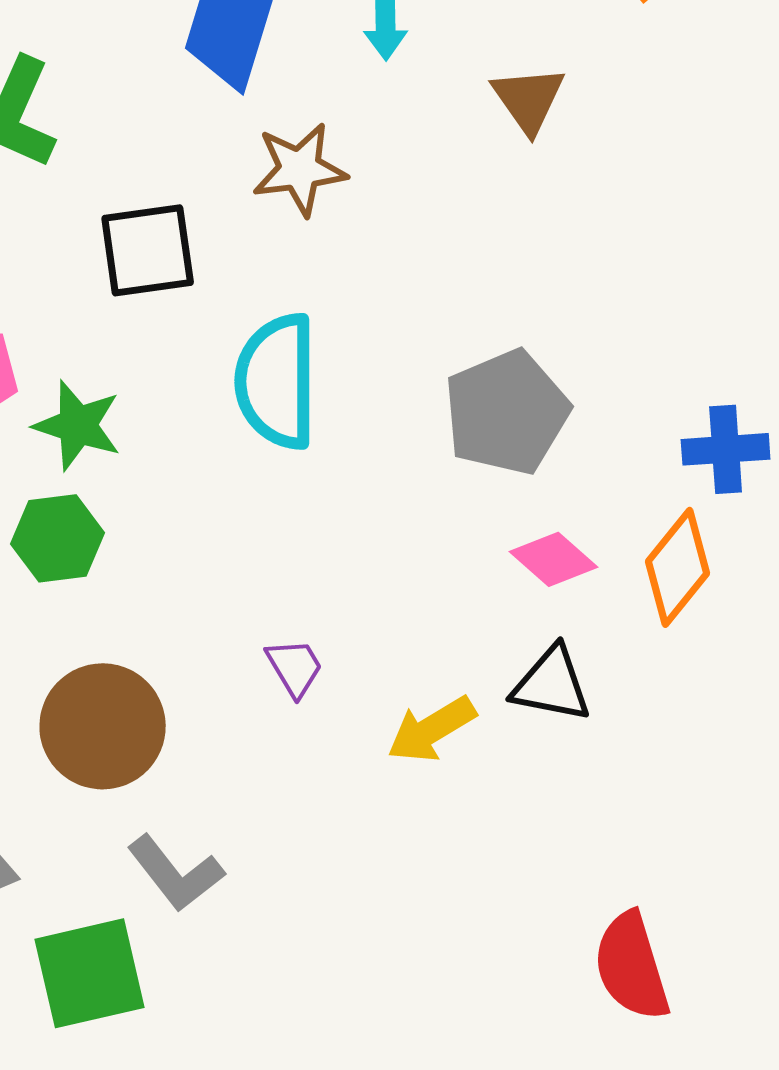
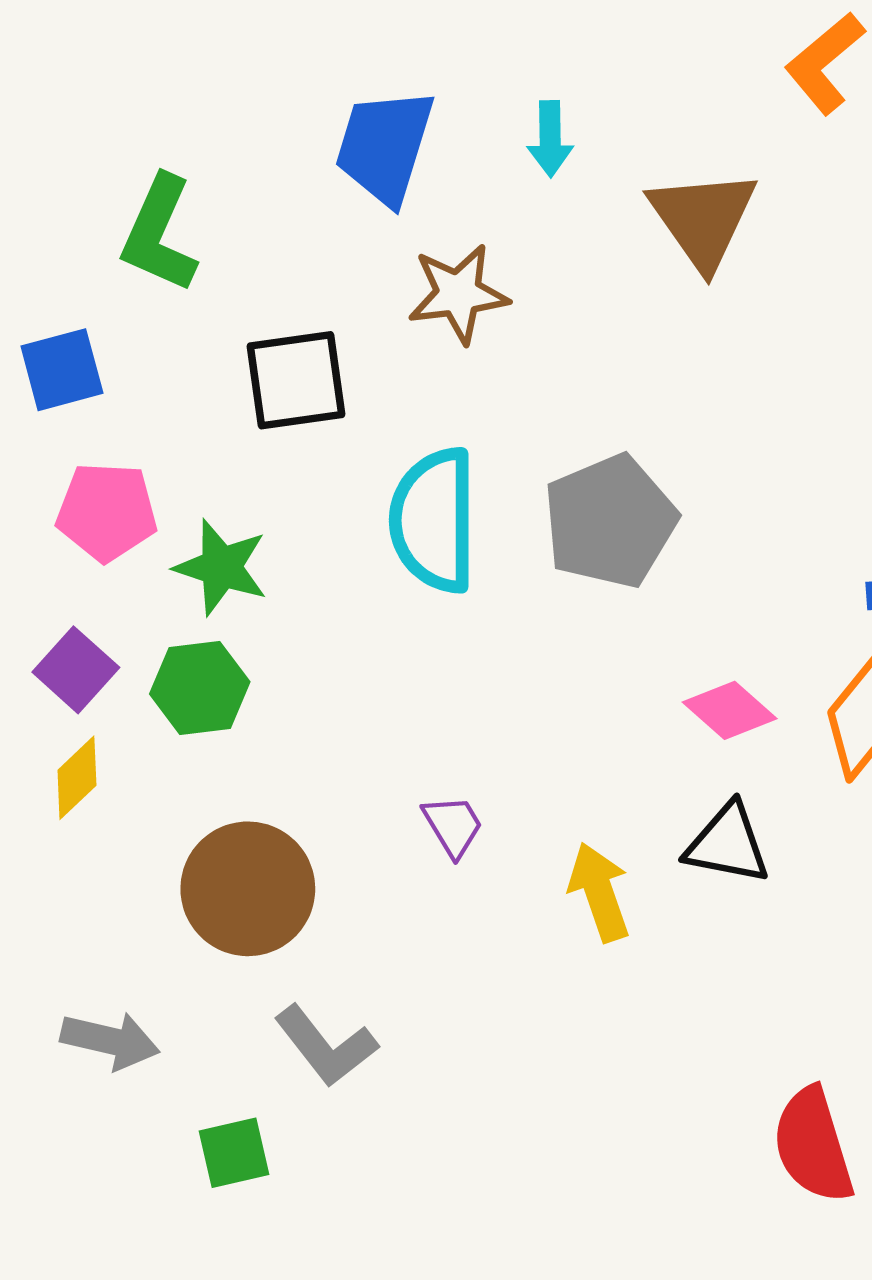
brown triangle: (529, 99) -> (703, 219), size x1.4
gray pentagon: (507, 412) -> (610, 521), moved
yellow arrow: (432, 729) -> (599, 892), turned 102
green square: (90, 973) -> (234, 1153), size x0.6

